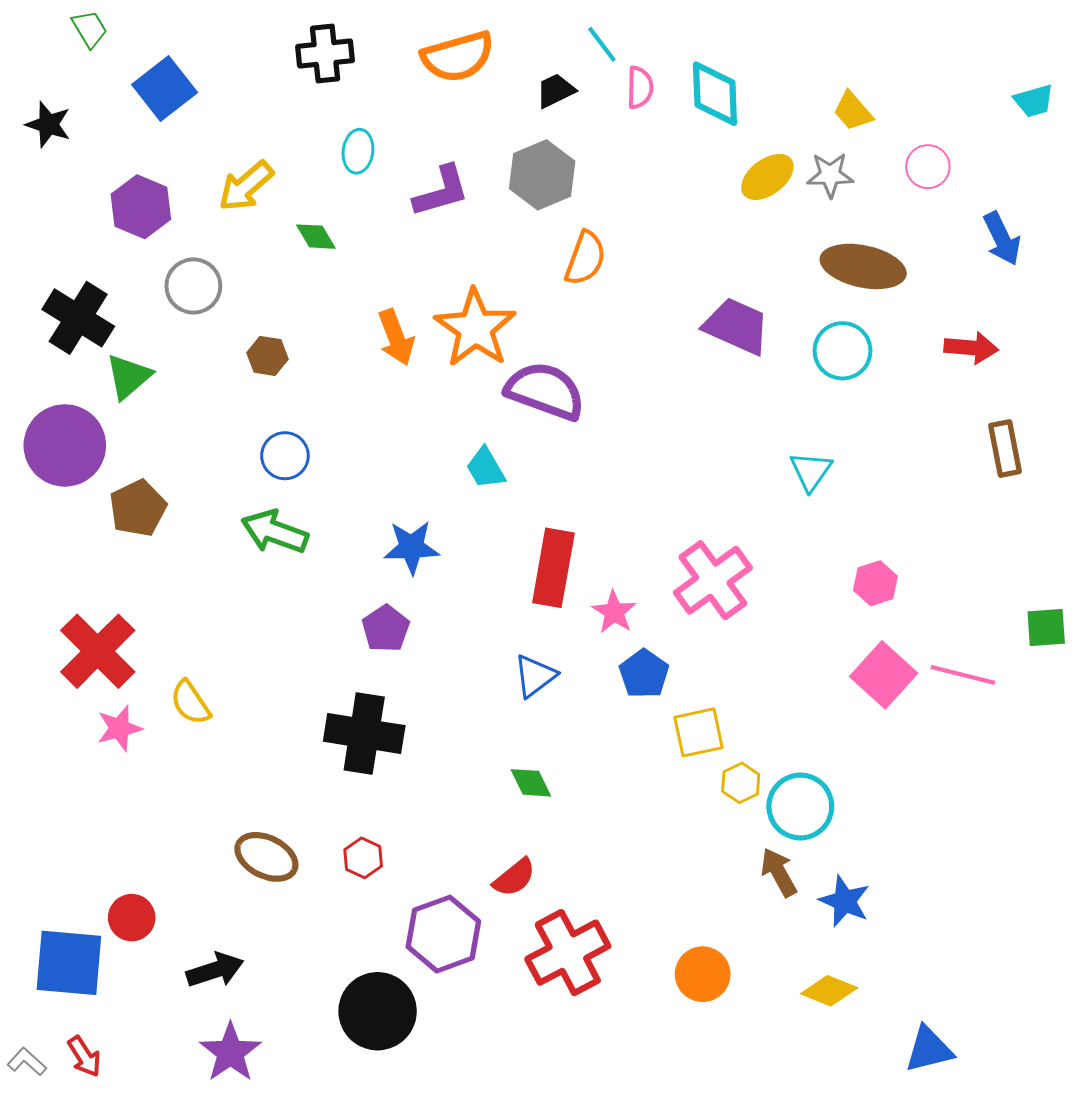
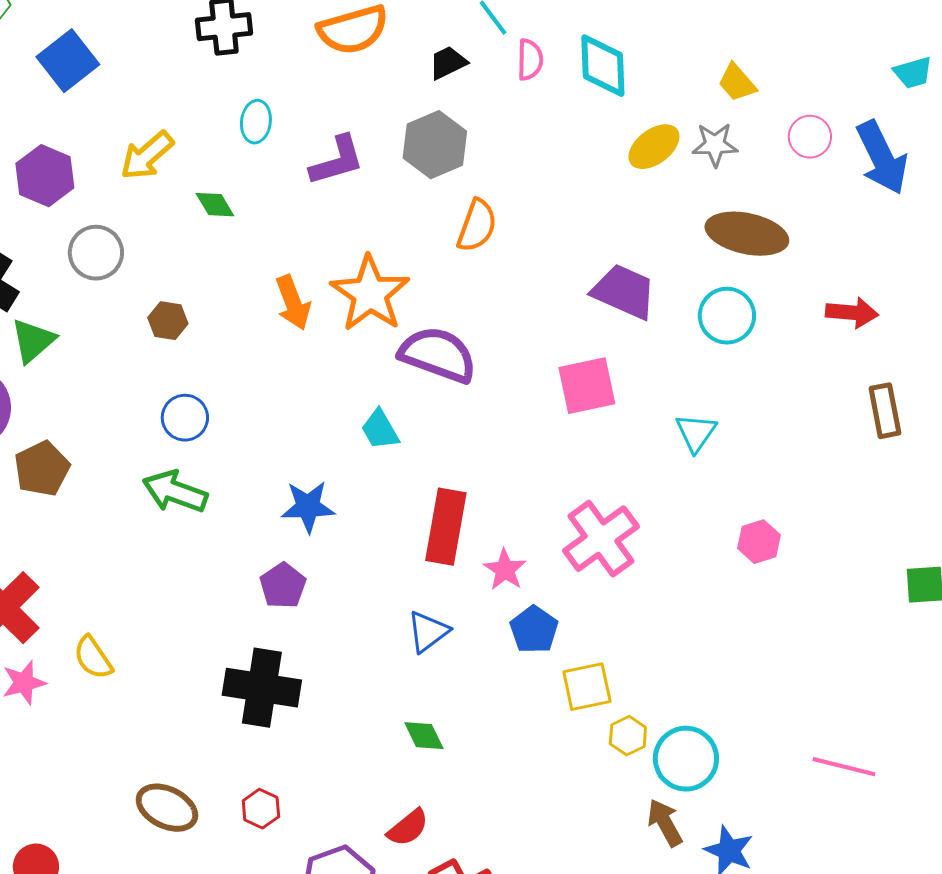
blue arrow: (1002, 239) -> (882, 158), moved, size x1.4
pink square: (884, 675) -> (587, 386), moved, turned 36
pink line: (963, 675) -> (844, 767), moved

